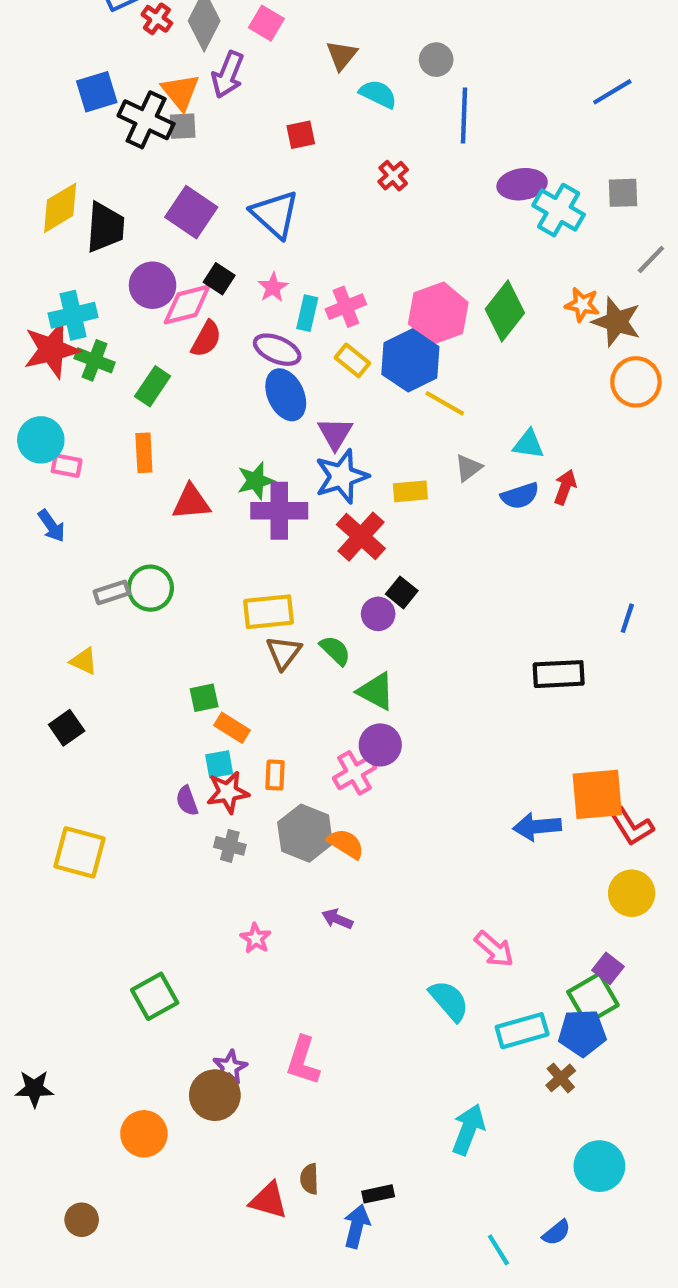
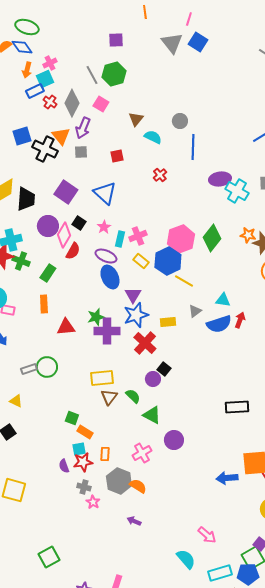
gray square: (183, 126) -> (81, 152), moved
pink diamond: (187, 305) -> (64, 235), turned -45
blue semicircle: (520, 496) -> (219, 324), size x1.4
green square: (204, 698) -> (72, 418), turned 32
purple circle: (380, 745) -> (174, 440), moved
pink star: (256, 938) -> (93, 502), moved

